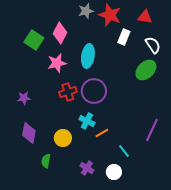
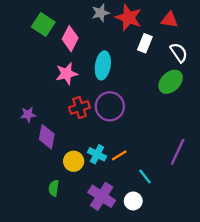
green square: (34, 40) -> (43, 25), moved
cyan cross: (87, 121) -> (97, 154), moved
purple diamond: (29, 133) -> (47, 137), moved
purple cross: (87, 168) -> (102, 196), size x1.6

